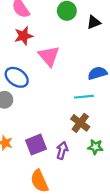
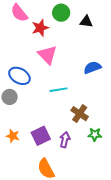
black triangle: (94, 22) -> (86, 22), turned 32
red star: (24, 36) -> (40, 28), moved
cyan line: (84, 97) -> (59, 90), moved

